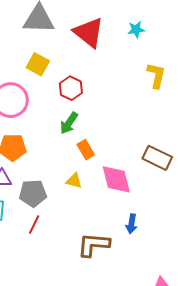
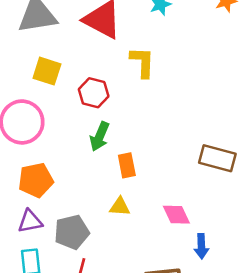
yellow L-shape: (156, 75) -> (142, 62), moved
orange rectangle: (86, 150) -> (127, 165), turned 30
pink diamond: (116, 179) -> (176, 215), moved, size x0.7

